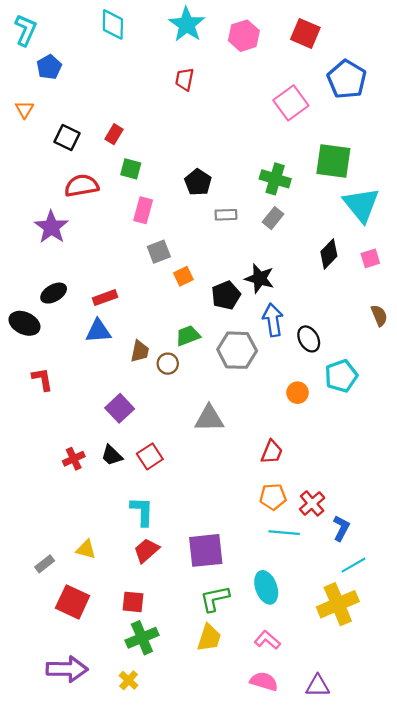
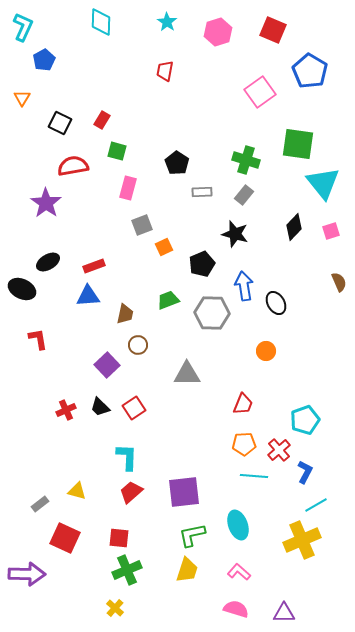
cyan star: (187, 24) -> (167, 22), size x0.6
black star: (259, 279) -> (235, 234), moved
brown circle: (168, 364) -> (138, 345), moved
cyan pentagon: (341, 376) -> (305, 420), moved
purple arrow: (67, 669) -> (27, 574), moved

